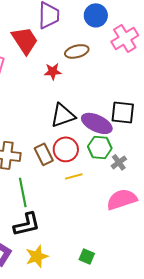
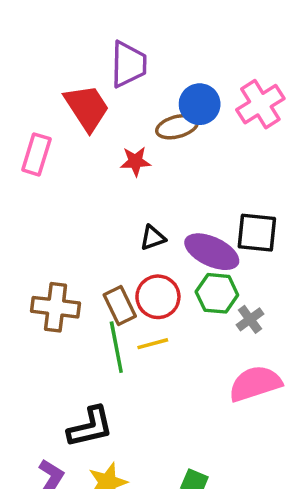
blue circle: (96, 15) -> (200, 104), moved
black triangle: (63, 115) -> (153, 238), size x0.6
yellow line: (74, 176) -> (153, 344), moved
green line: (23, 192) -> (116, 347), moved

